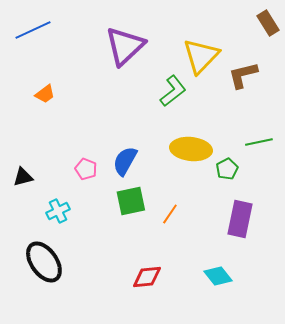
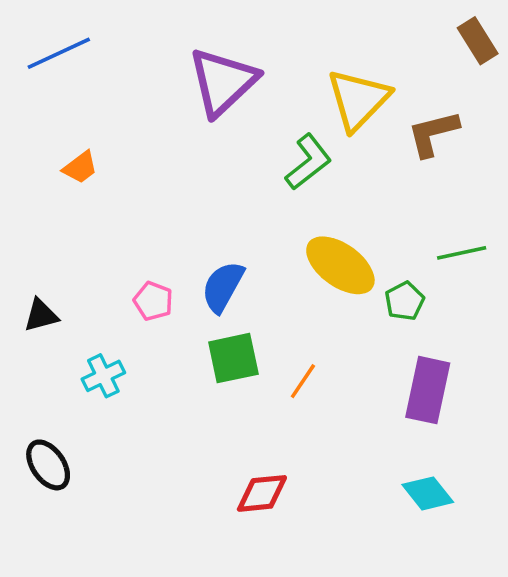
yellow ellipse: (191, 149) -> (340, 265), turned 30
black ellipse: (44, 262) -> (48, 465), moved, size x0.7
cyan diamond: (218, 276) -> (428, 493), moved

